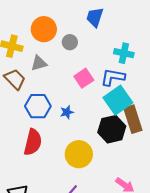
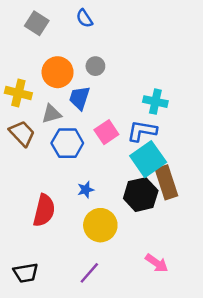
blue trapezoid: (95, 17) -> (80, 98), moved
gray circle: (70, 42) -> (95, 66), moved
blue hexagon: (38, 106) -> (67, 143), moved
blue star: (67, 112) -> (86, 190), moved

